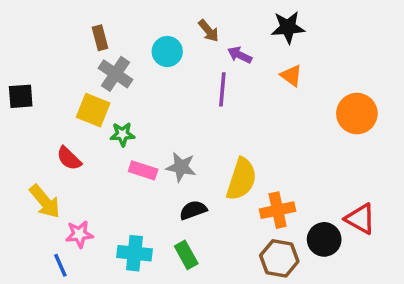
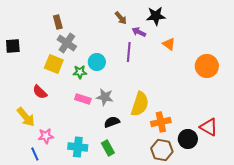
black star: (288, 27) -> (156, 16), moved
cyan circle: (167, 51) -> (97, 62), moved
black square: (21, 96) -> (13, 46), moved
green star: (122, 134) -> (80, 72), moved

